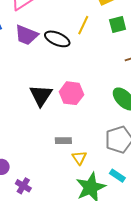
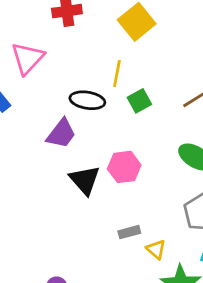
green square: (118, 24) -> (139, 101), moved
purple trapezoid: (26, 35) -> (61, 134), moved, turned -60

